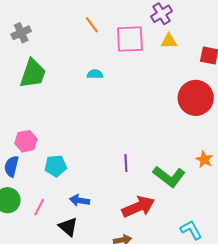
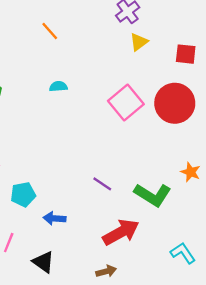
pink square: (130, 39) -> (126, 103), moved, turned -32
yellow triangle: (169, 41) -> (139, 42), turned -30
purple line: (126, 163) -> (102, 184), turned -48
blue arrow: (80, 200) -> (55, 218), moved

